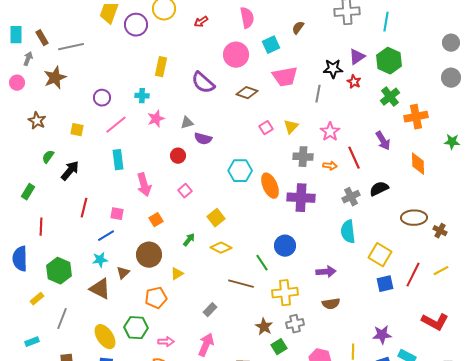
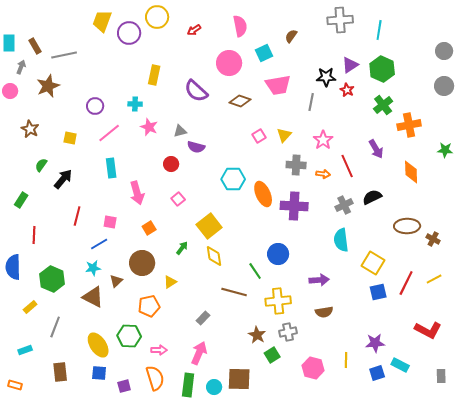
pink star: (156, 119) -> (149, 127), turned -30
yellow square: (216, 218) -> (209, 226), size x1.4
yellow diamond: (221, 248) -> (214, 256), turned 55

